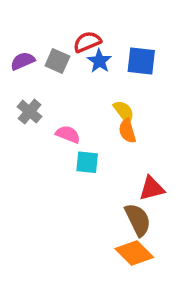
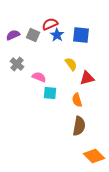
orange semicircle: (127, 131) -> (77, 100), moved
red triangle: (152, 188) -> (87, 78), moved
brown semicircle: (138, 220) -> (79, 126), turned 36
orange diamond: (134, 253) -> (94, 156), moved

